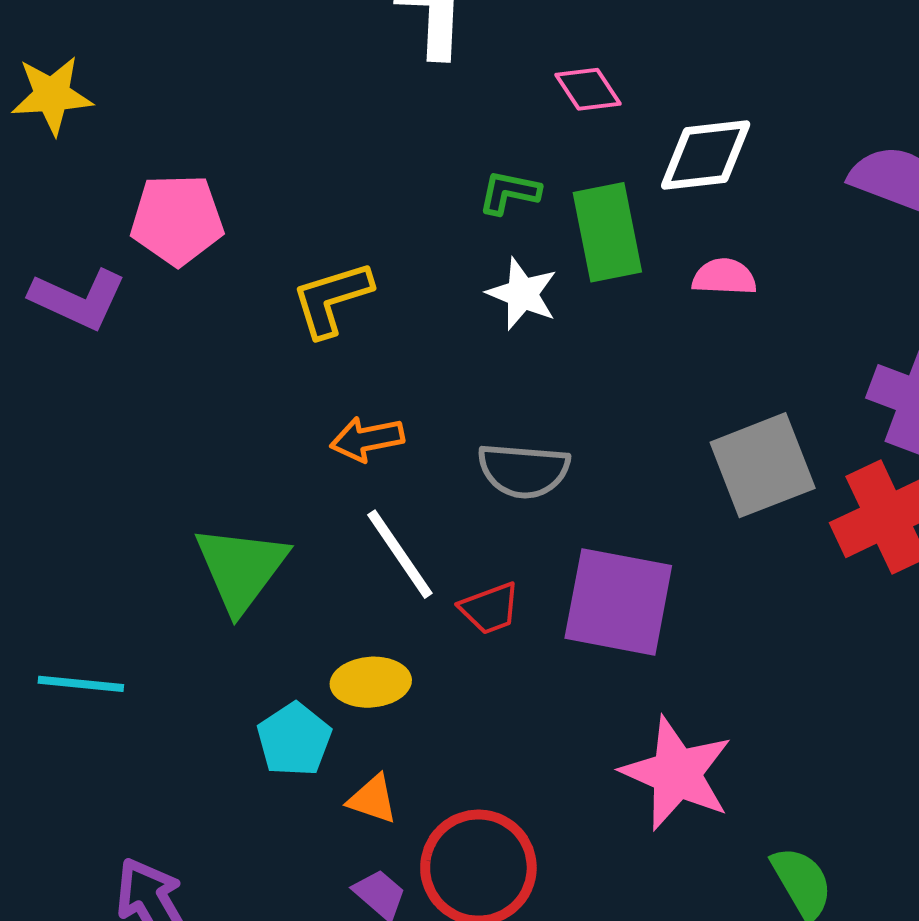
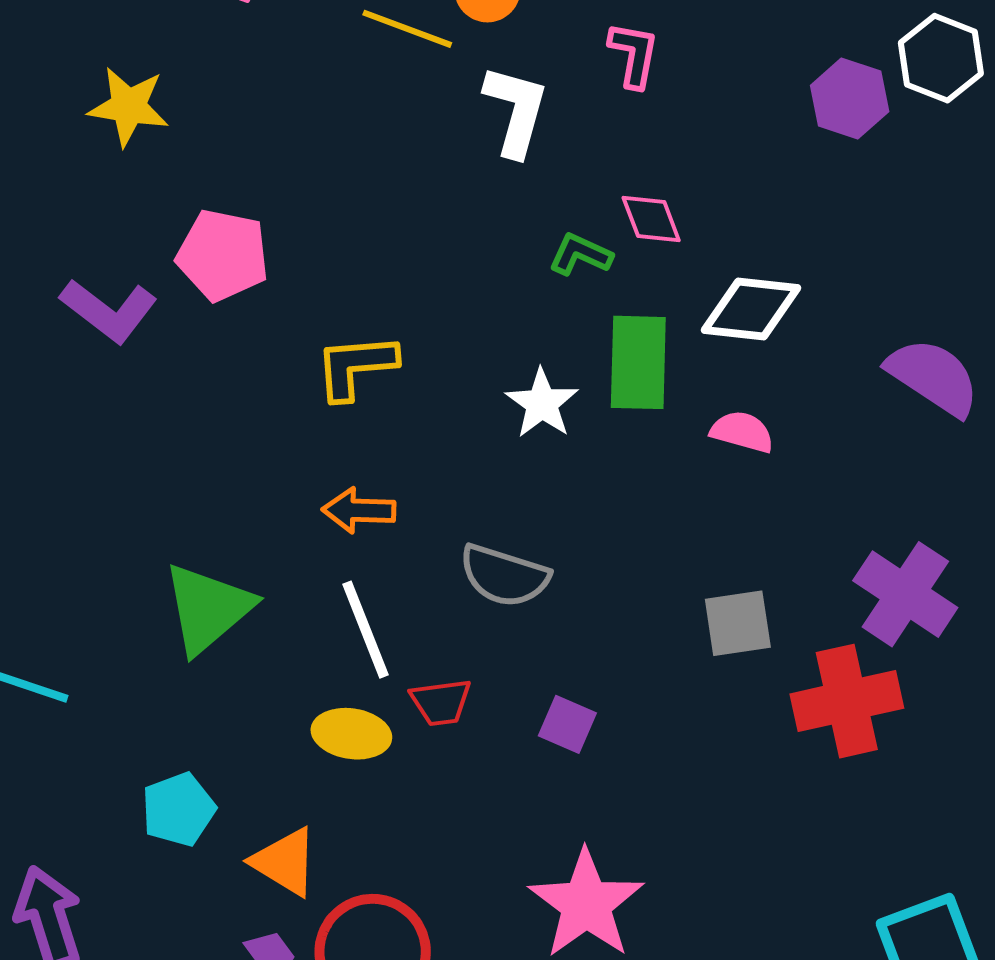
green L-shape: (509, 192) -> (580, 254), moved
gray square: (763, 465) -> (738, 623), size x0.7
purple square: (618, 602) -> (567, 724), size x0.5
yellow ellipse: (371, 682) -> (351, 734), moved
cyan pentagon: (294, 739) -> (178, 809), moved
orange triangle: (373, 799) -> (285, 862), size x1.4

